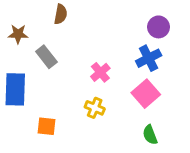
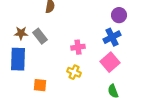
brown star: (18, 34) -> (21, 33), moved
pink cross: (100, 72) -> (78, 47), turned 32

